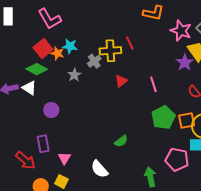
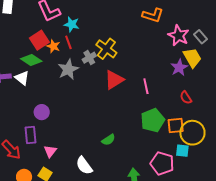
red line: (130, 43) -> (68, 42), moved
cyan star: (70, 46) -> (72, 24), moved
yellow cross: (110, 51) -> (106, 49), turned 35
gray star: (74, 75) -> (68, 69), size x1.5
red triangle: (121, 81) -> (114, 80), size x1.5
purple circle: (51, 110) -> (42, 112), moved

